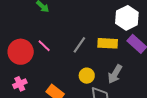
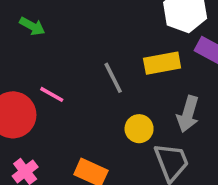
gray line: (79, 45) -> (113, 78), turned -48

